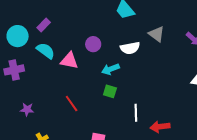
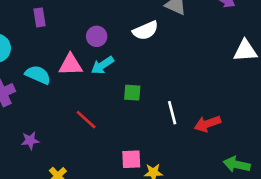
purple rectangle: (44, 25) -> (39, 17), moved, turned -40
cyan semicircle: (46, 51) -> (38, 75), moved
cyan arrow: (110, 69) -> (102, 65), moved

